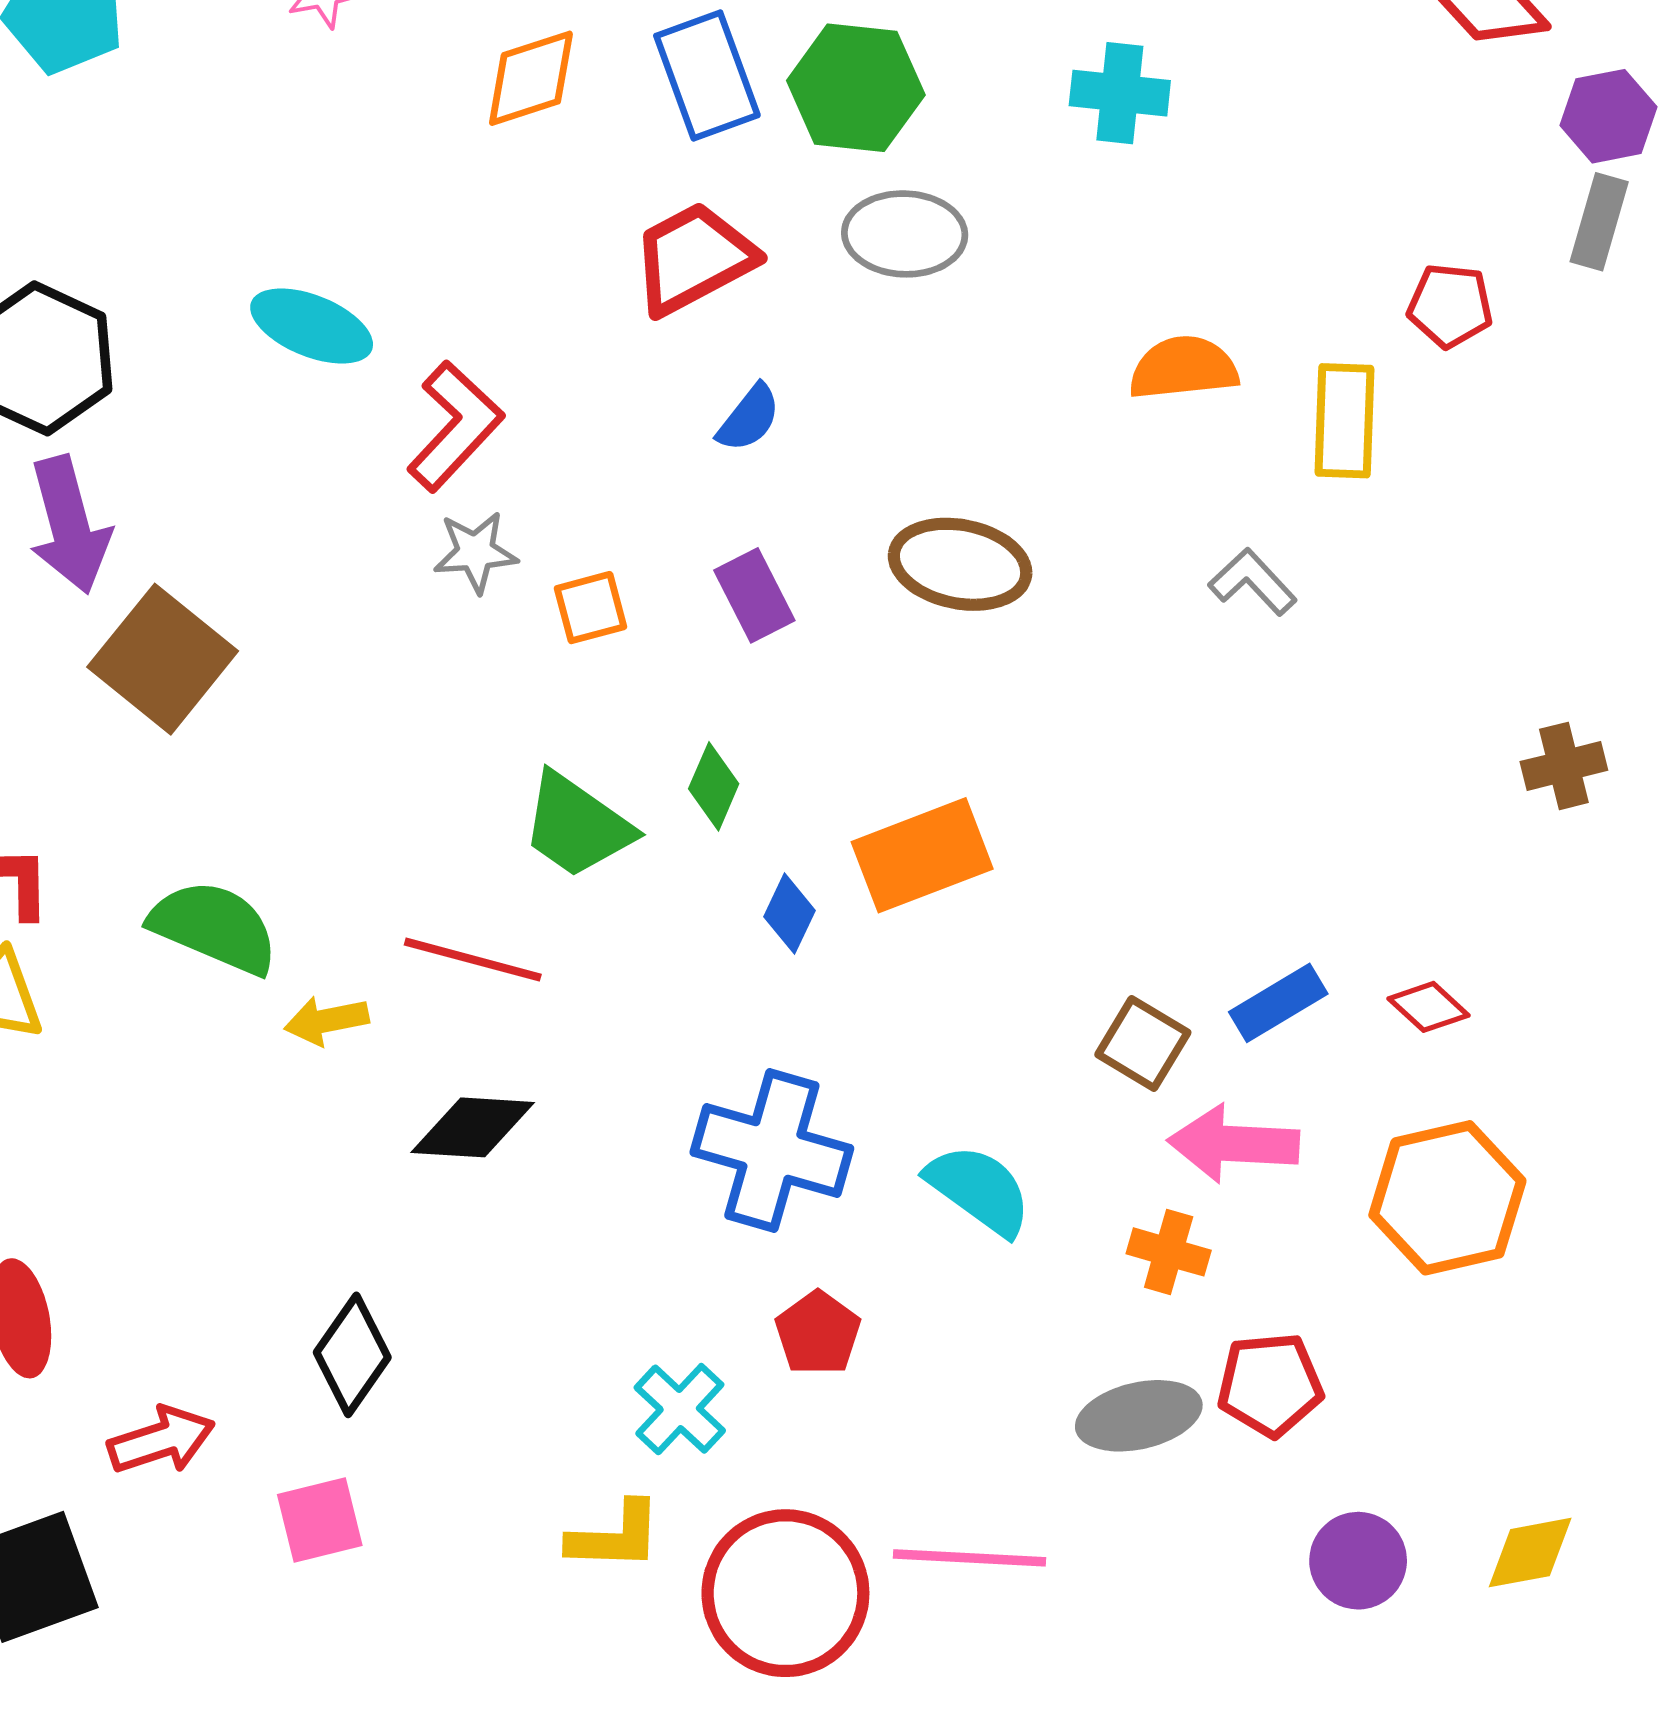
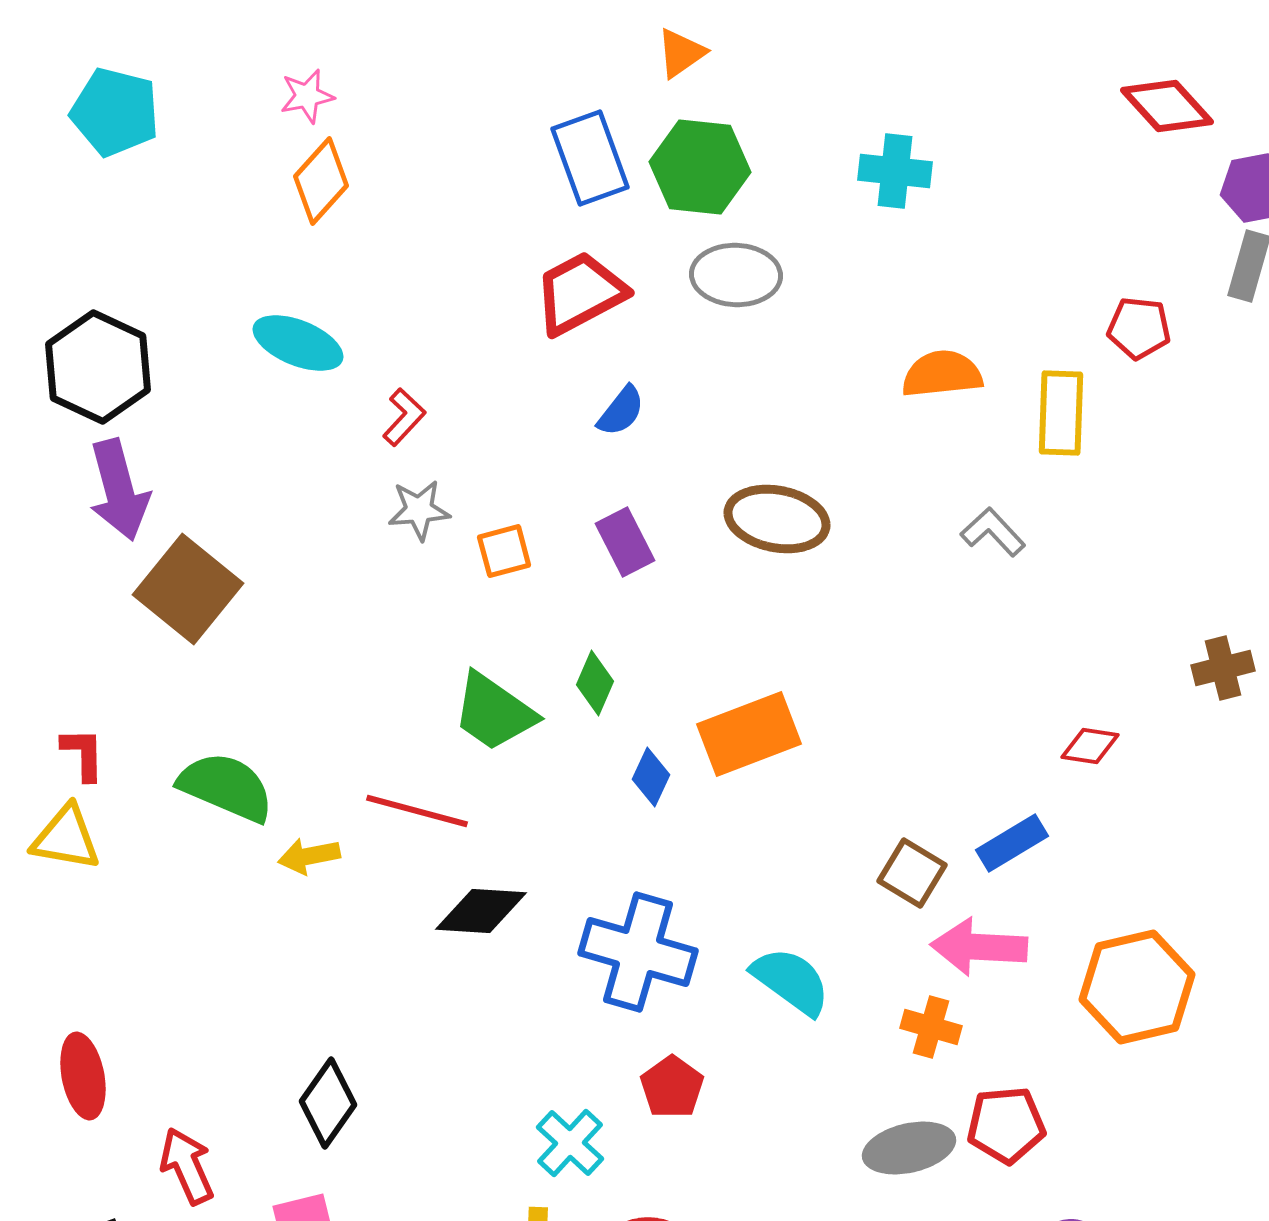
orange diamond: (531, 78) -> (321, 181), moved, turned -30
red L-shape: (455, 426) -> (404, 417), size x0.6
red diamond: (1428, 1007) -> (1090, 746), moved, turned -34
black diamond: (473, 1127) -> (481, 911), moved
red arrow: (161, 1440) -> (187, 1166), turned -96

